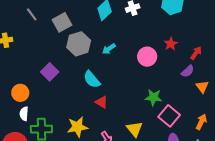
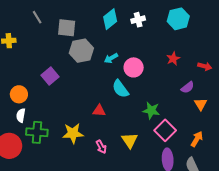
gray square: (62, 22) -> (67, 28), turned 30
red arrow: (196, 53) -> (205, 66), moved, turned 64
pink circle: (147, 57) -> (134, 67), moved
cyan semicircle: (92, 79) -> (120, 89), moved
red triangle: (102, 102) -> (99, 111), turned -32

